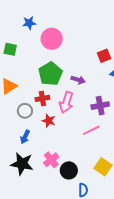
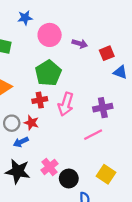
purple arrow: (78, 80) -> (80, 44), moved
gray circle: (25, 111) -> (12, 123), moved
red star: (49, 121) -> (31, 123), moved
blue arrow: (25, 137) -> (21, 142), turned 40

